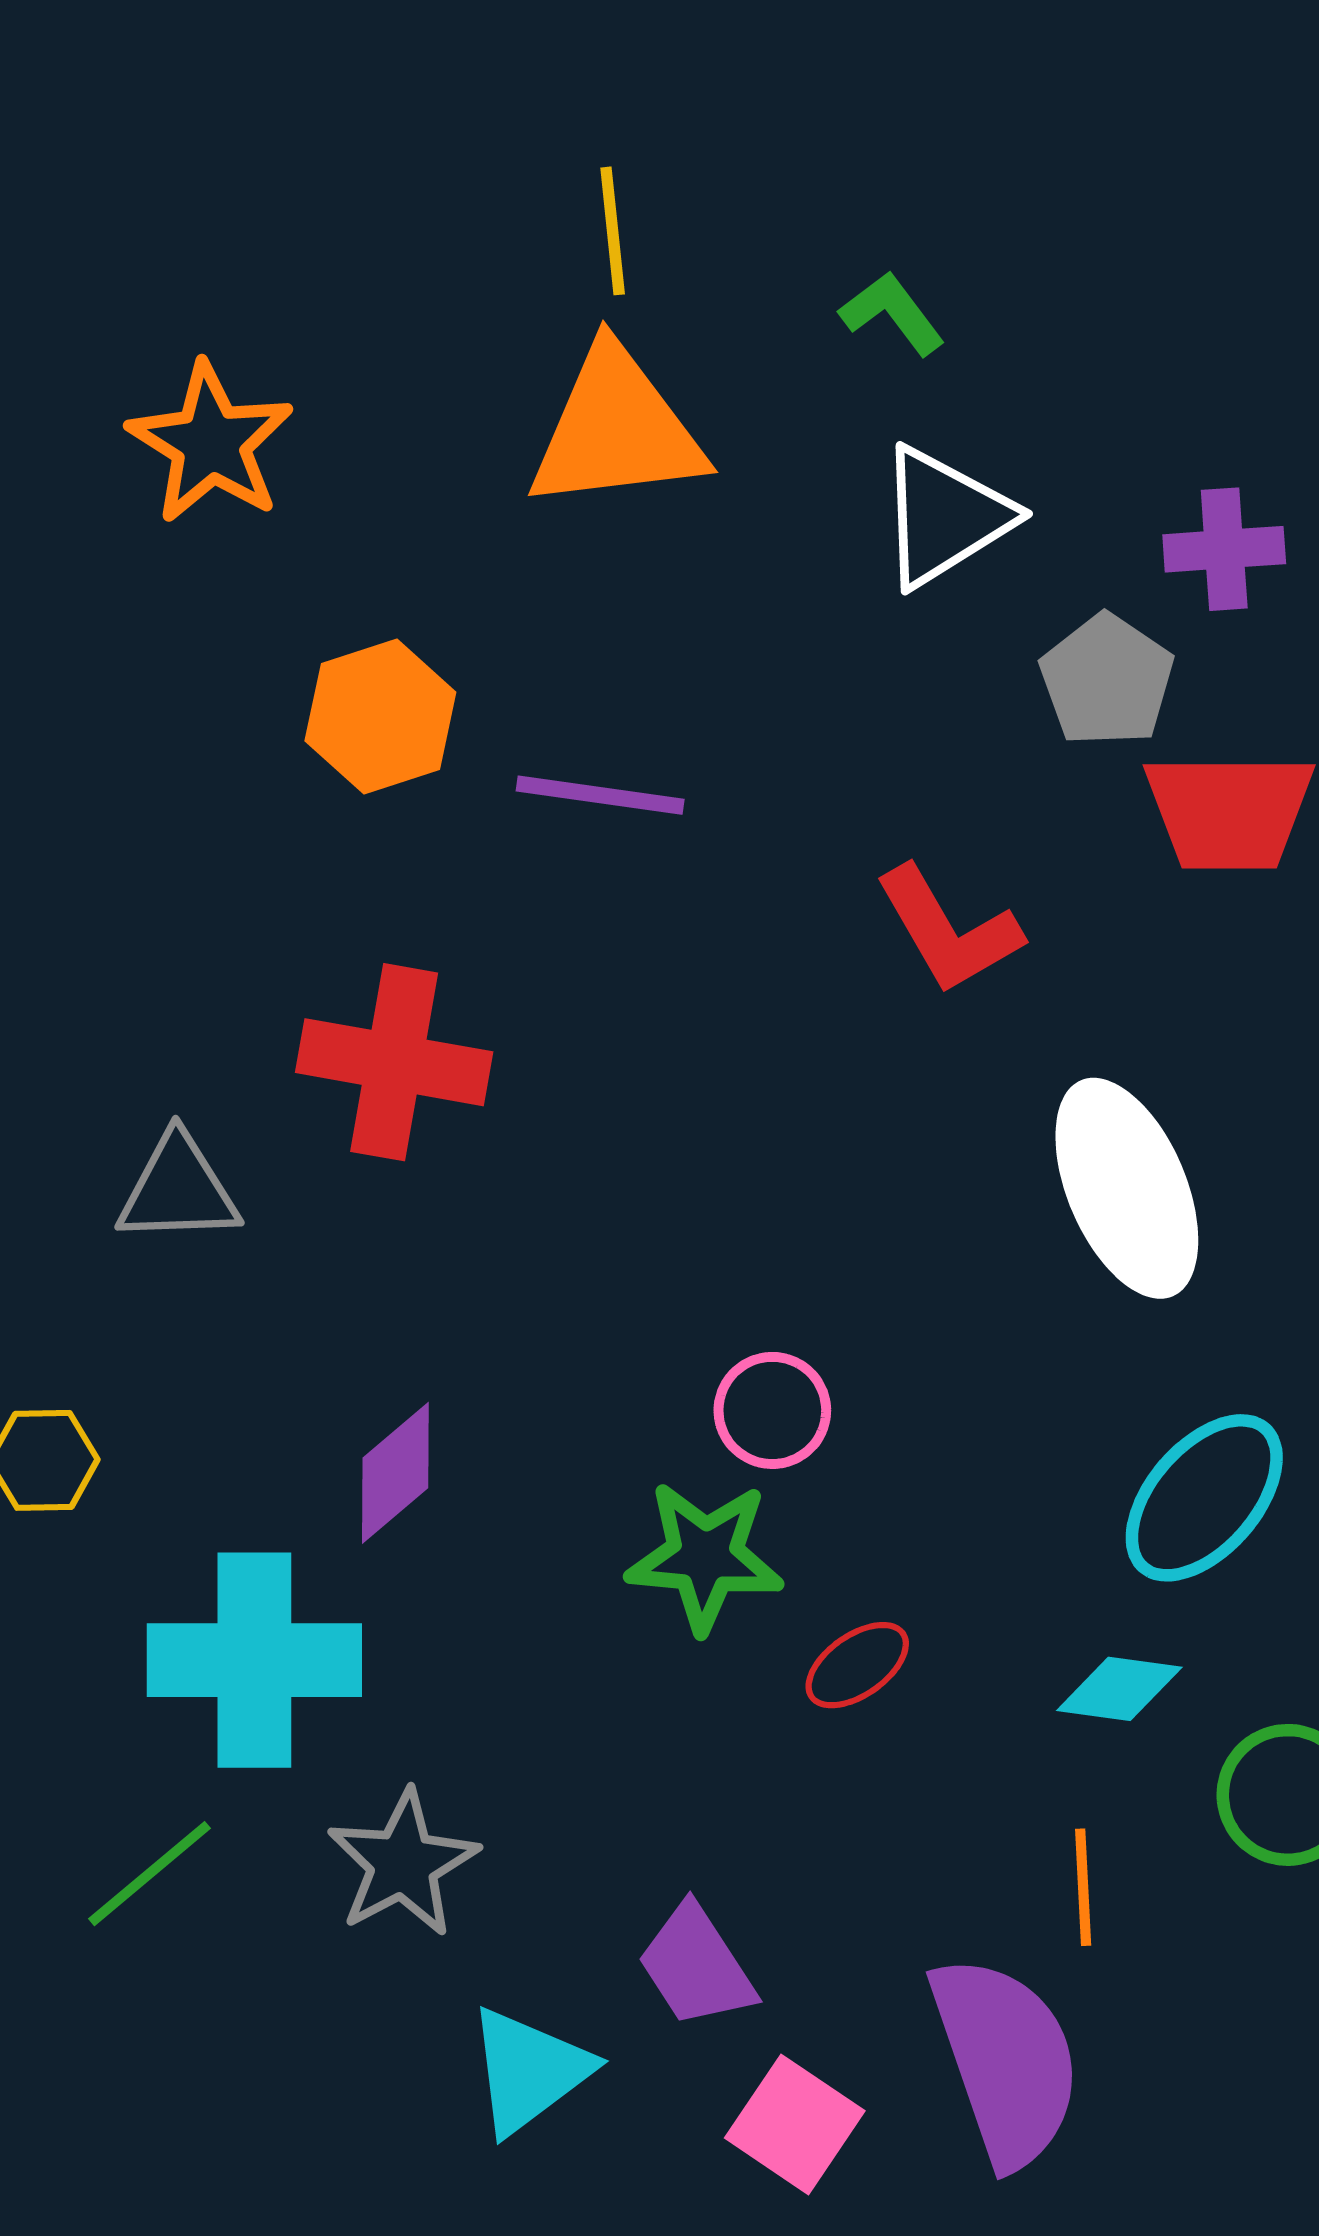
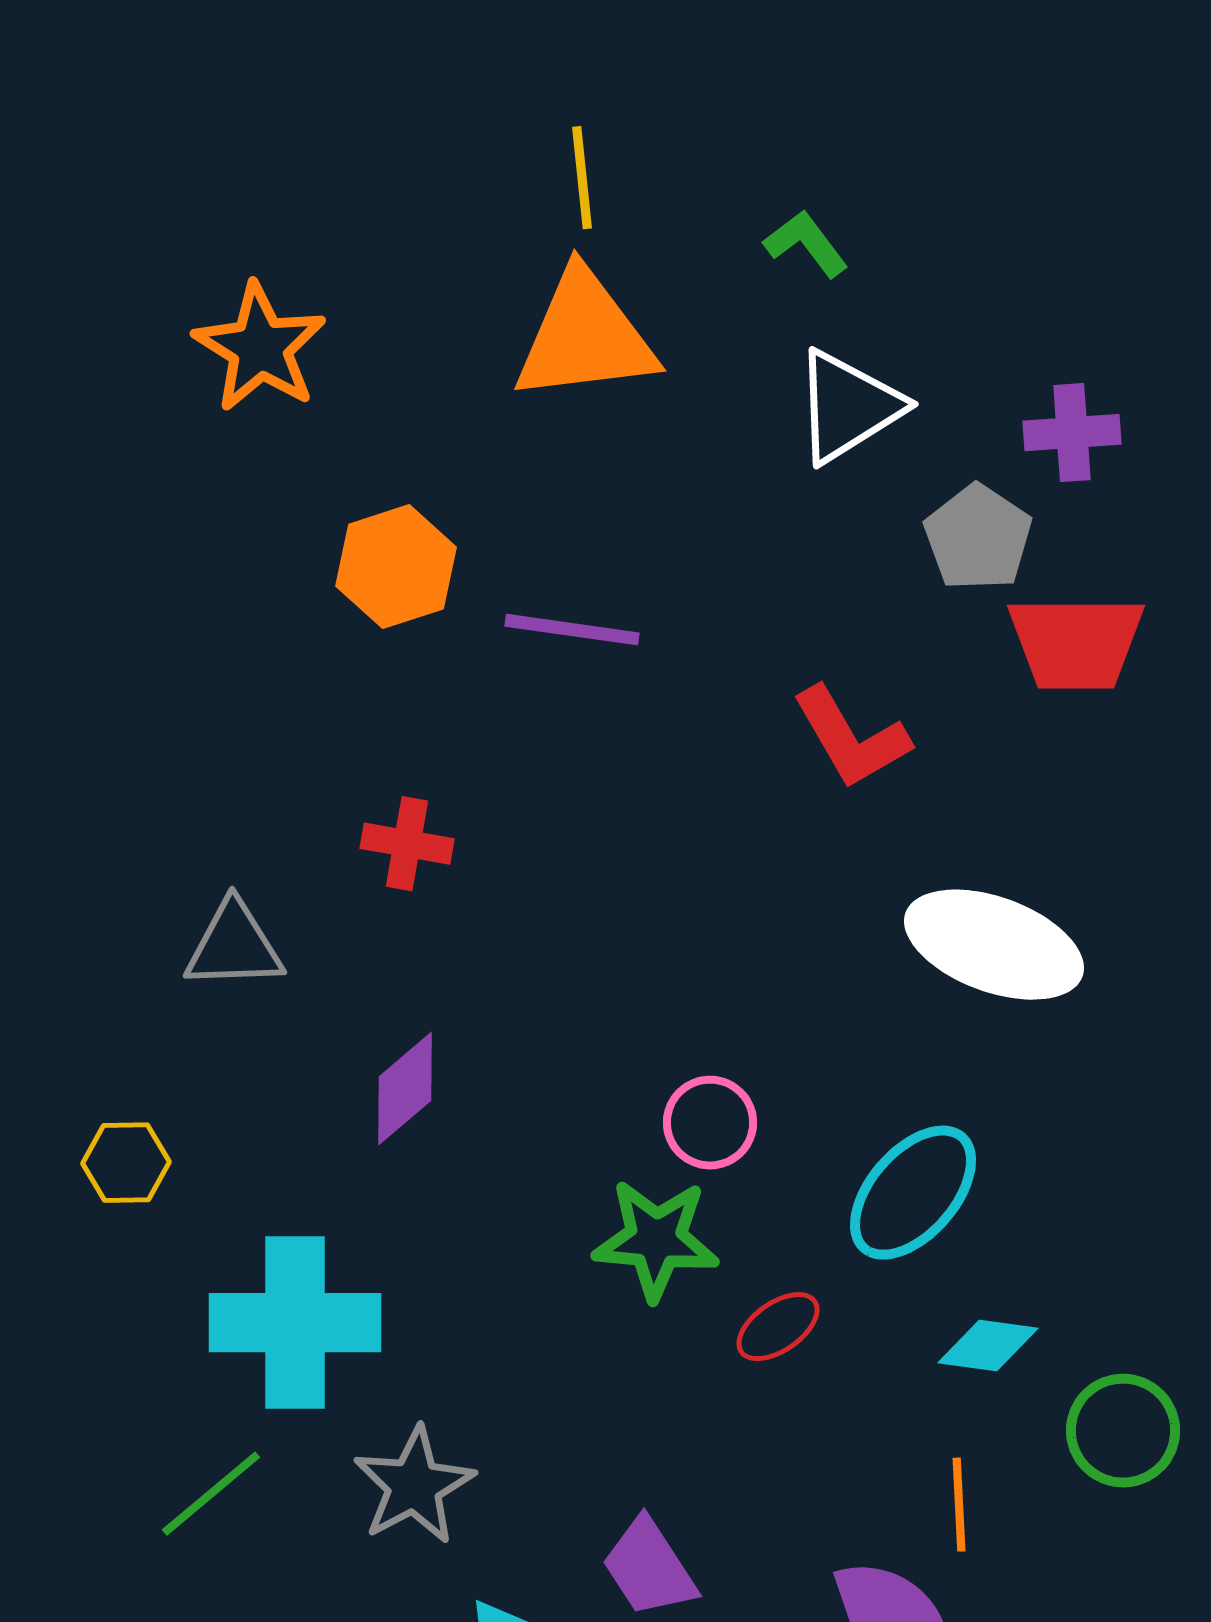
red cross: (394, 1062) -> (407, 844), size x0.6
white ellipse: (1127, 1188) -> (994, 945), turned -47
purple diamond: (395, 1473) -> (405, 1089), moved
cyan ellipse: (1204, 1498) -> (913, 1193), moved

